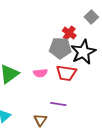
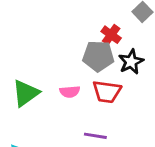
black star: (83, 52) -> (131, 62), size x0.7

